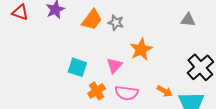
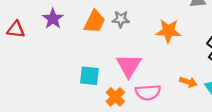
orange star: (141, 49) -> (168, 31), moved, turned -30
pink triangle: (114, 65) -> (129, 66), size x1.4

